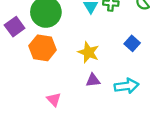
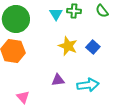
yellow star: (88, 52) -> (68, 46), moved

